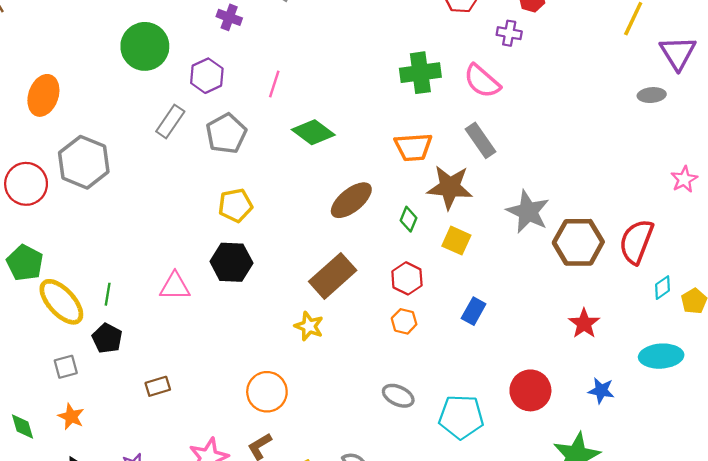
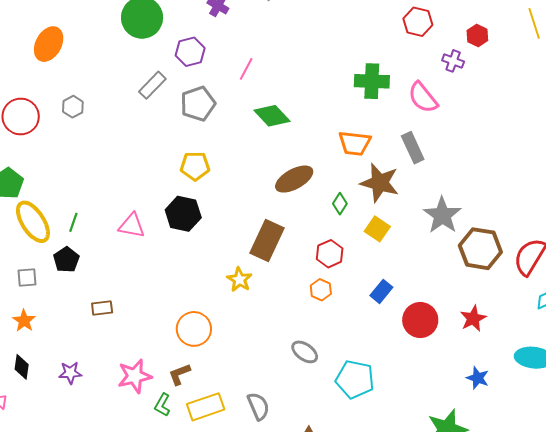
gray hexagon: (84, 162) -> (73, 107), size x0.5
brown rectangle: (333, 276) -> (267, 240), turned -33
red circle: (530, 390) -> (420, 320), moved

